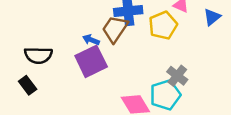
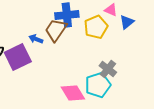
blue triangle: (212, 17) -> (127, 22), moved
purple square: (91, 61) -> (18, 57), moved

